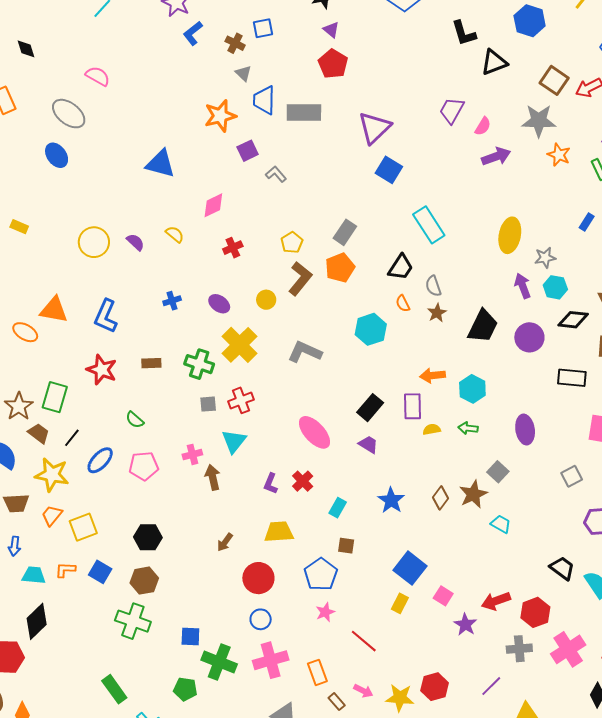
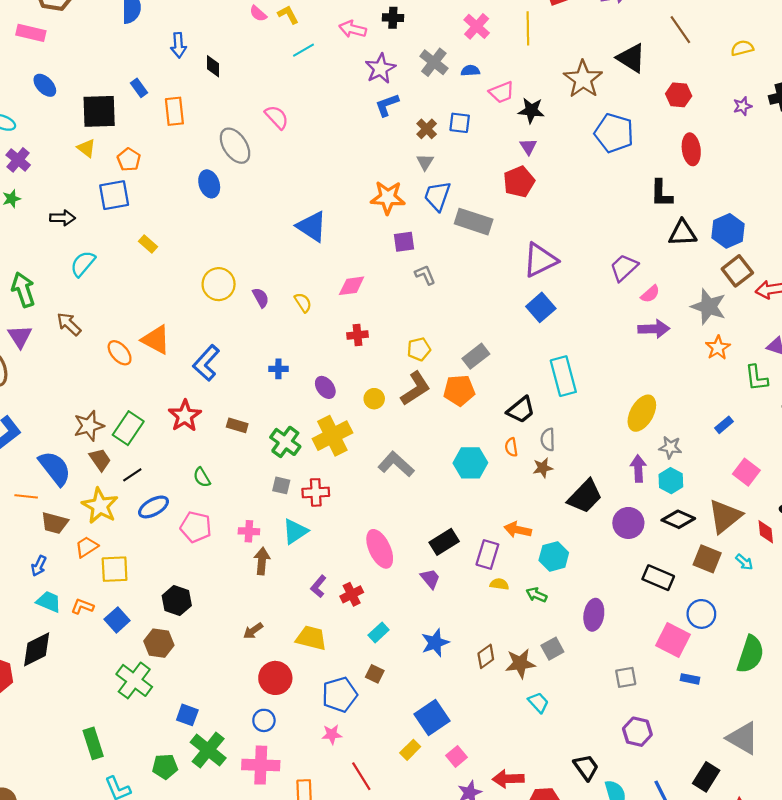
blue hexagon: (530, 21) -> (728, 231), moved
green pentagon: (185, 689) -> (165, 767), turned -30

